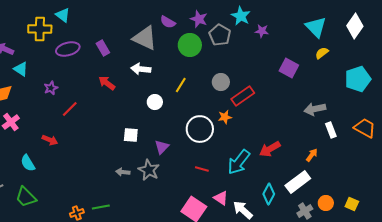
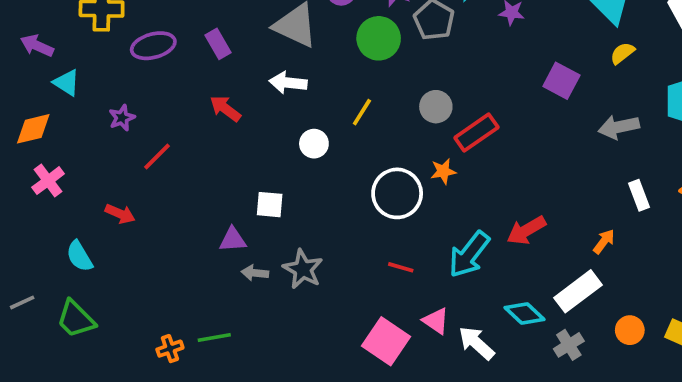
gray arrow: (315, 109) -> (619, 127), moved
purple triangle: (162, 147) -> (233, 240), moved, turned 42
cyan diamond: (269, 194) -> (524, 313), turned -75
gray cross: (305, 211) -> (569, 345), moved

